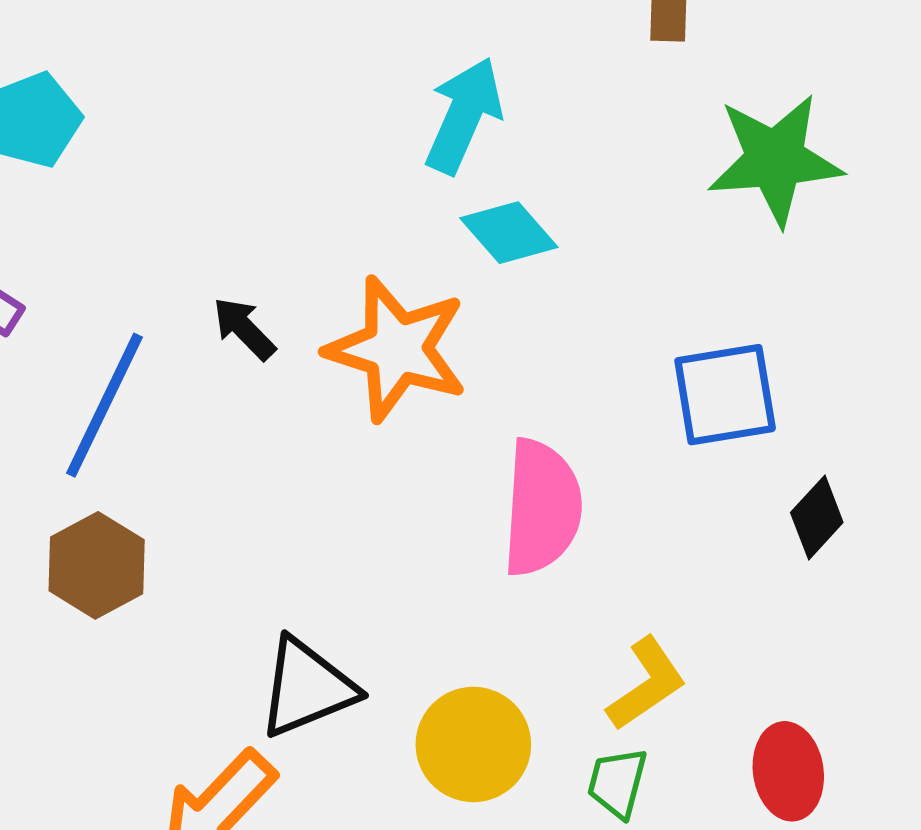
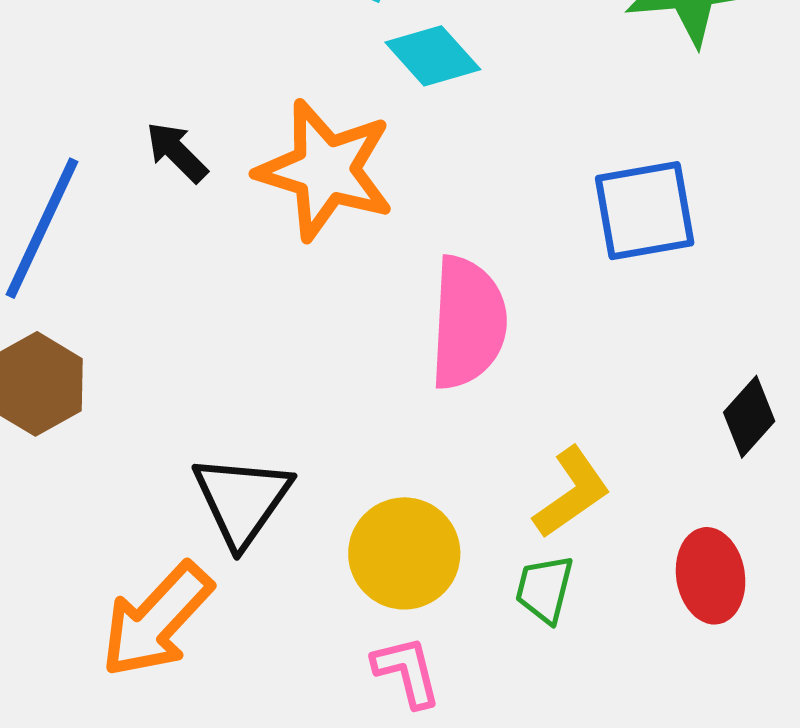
black diamond: (817, 518) -> (749, 417), moved
black triangle: (307, 688) -> (242, 500), turned -32

